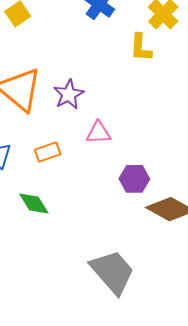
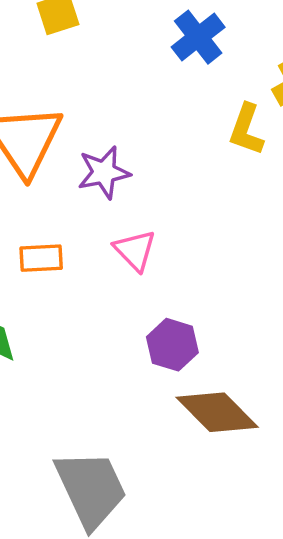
pink triangle: (98, 133) -> (135, 250), turned 32

